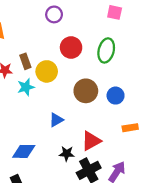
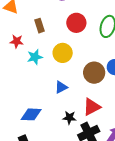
brown rectangle: (25, 61) -> (39, 26), moved
yellow circle: (47, 71) -> (63, 53), moved
brown circle: (86, 91) -> (94, 73), moved

